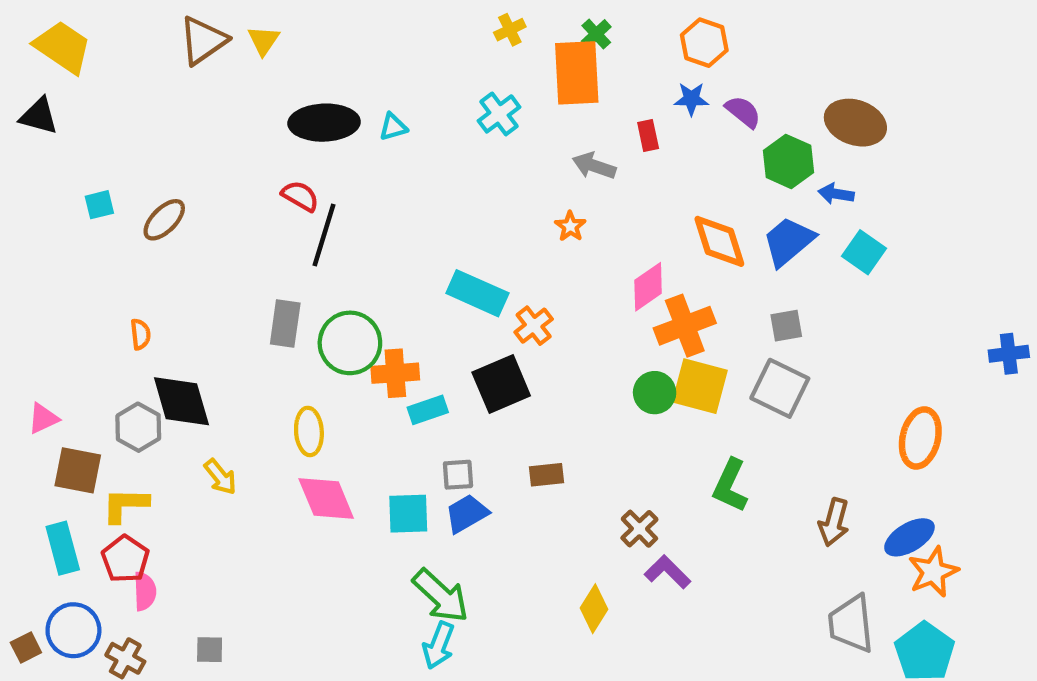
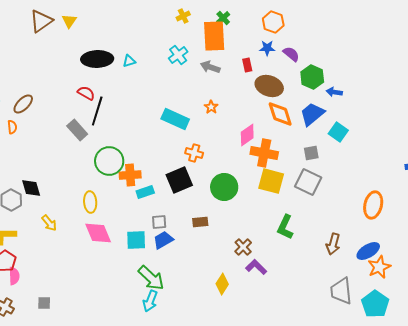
brown ellipse: (855, 123) -> (269, 86), moved
gray arrow: (594, 166) -> (210, 67), moved
cyan square: (864, 252) -> (338, 132), moved
cyan rectangle: (477, 293) -> (175, 119), moved
gray rectangle: (285, 323) -> (77, 130), moved, turned -50
orange cross: (534, 326) -> (194, 153), turned -36
orange cross: (685, 326) -> (264, 153), turned 32
orange semicircle: (140, 334) -> (12, 127), moved
green circle: (655, 393) -> (224, 187), moved, size x1.4
black diamond: (181, 401) -> (31, 188), size x0.7

